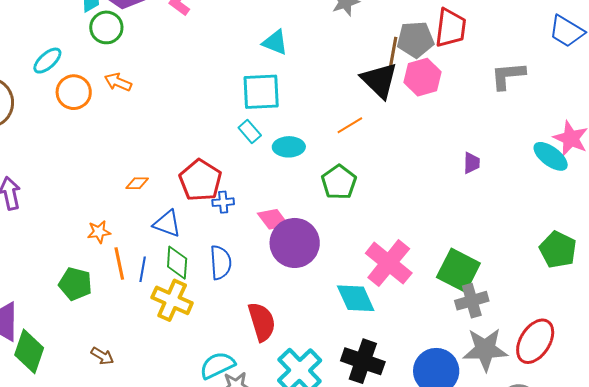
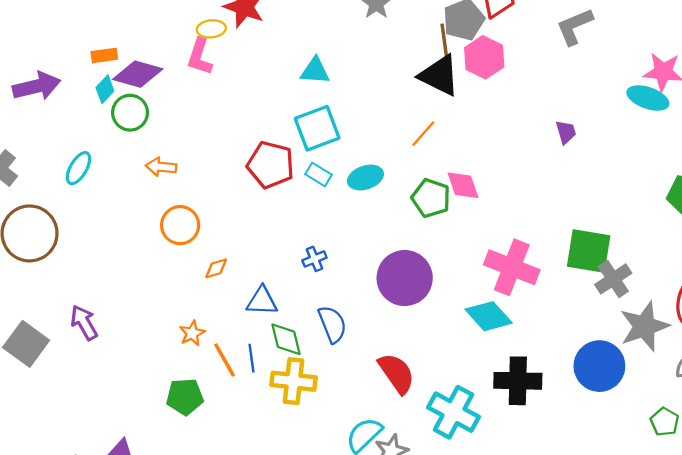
orange circle: (74, 92) -> (180, 225), moved
red pentagon: (200, 180) -> (271, 165), moved
pink diamond: (273, 219) -> (463, 185), moved, turned 36

